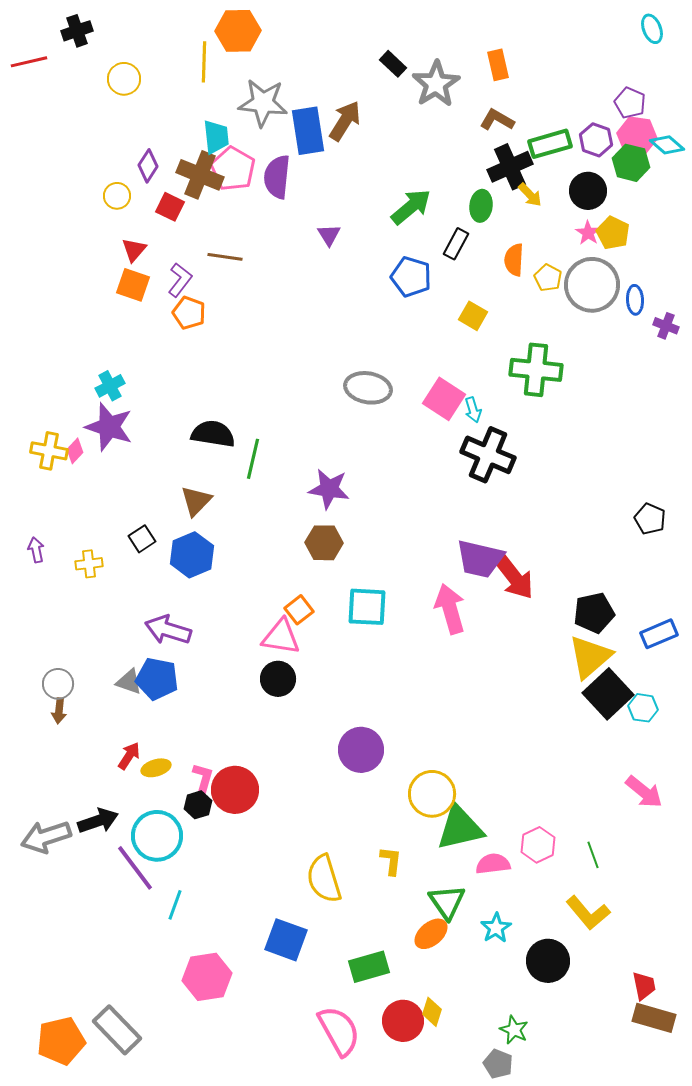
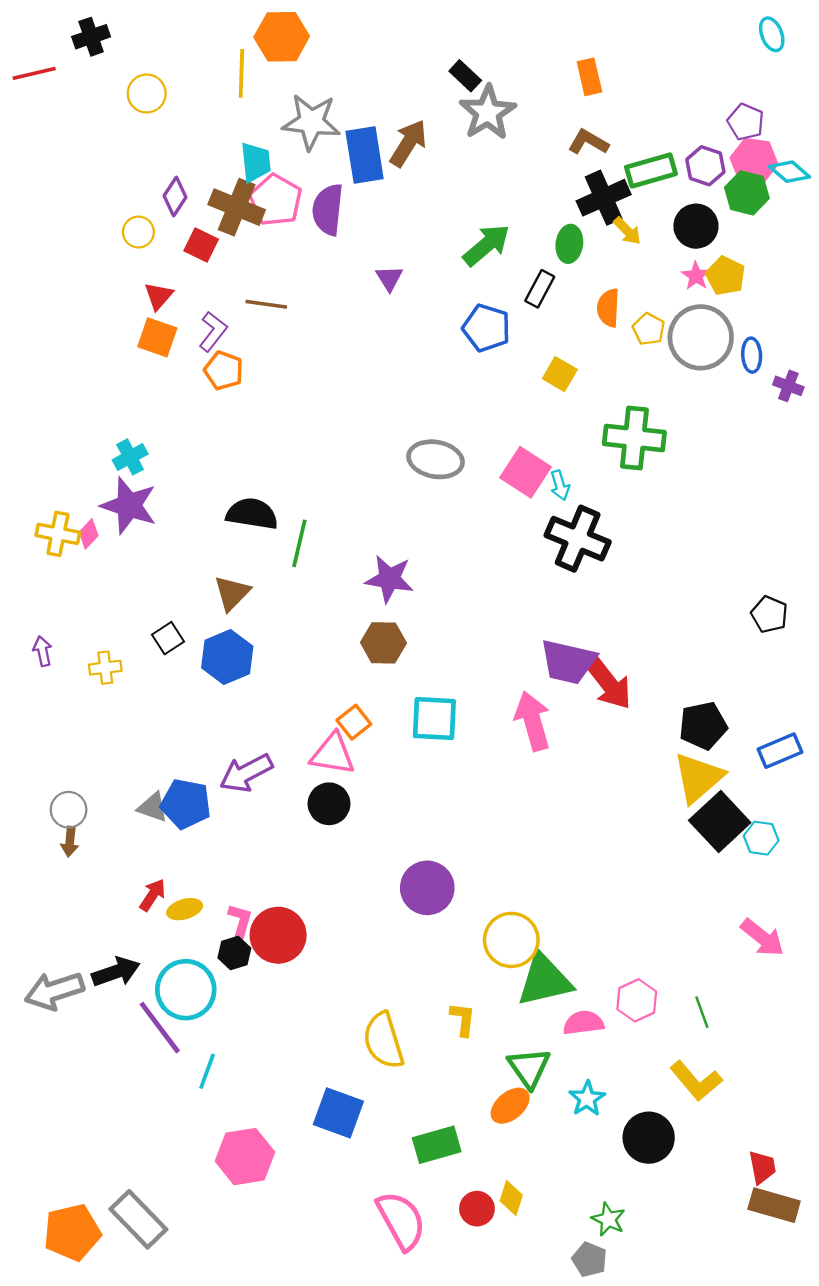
gray star: (436, 84) -> (488, 112), moved
purple arrow: (168, 630) -> (246, 773), moved, turned -45
red circle: (403, 1021) -> (477, 1209), size x0.7

